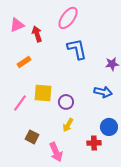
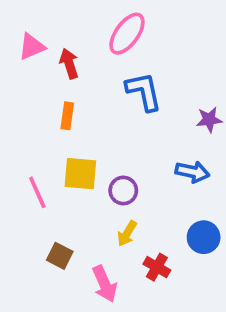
orange rectangle: (24, 62) -> (67, 116), moved, turned -48
pink line: (20, 103) -> (37, 192), turned -60
red cross: (94, 143) -> (157, 267), moved, turned 32

